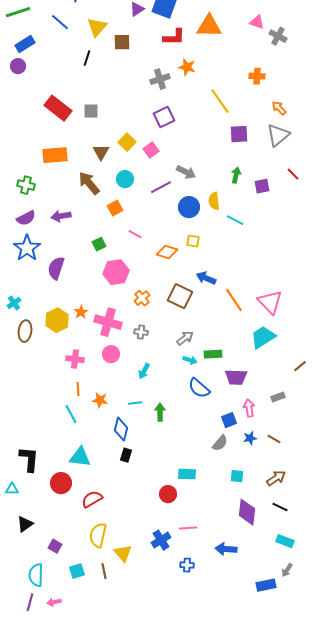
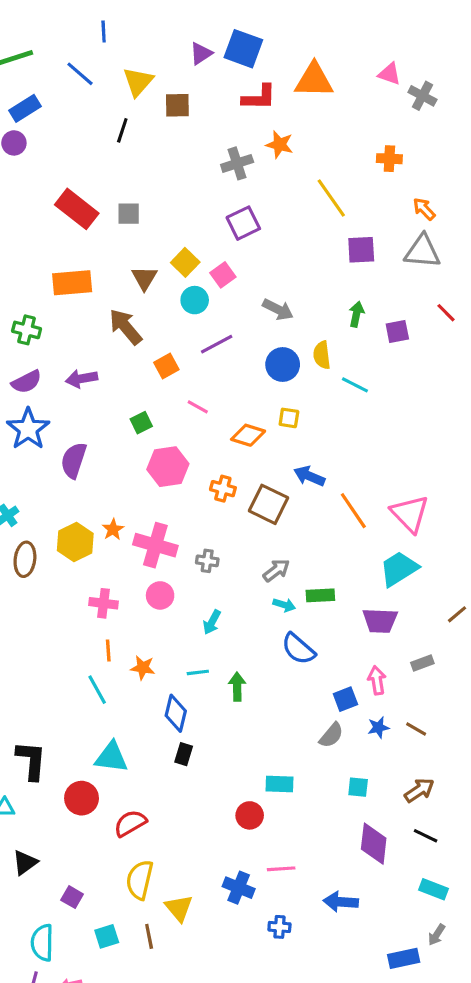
gray triangle: (278, 135) -> (422, 251), turned 45
cyan circle: (125, 179) -> (195, 300), moved
purple line: (161, 187) -> (217, 344), moved
orange cross: (142, 298) -> (223, 489), moved, turned -35
purple trapezoid: (236, 377) -> (380, 621), moved
blue cross: (161, 540) -> (239, 888), turned -36

